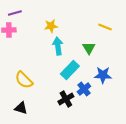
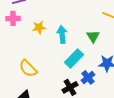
yellow star: (51, 26) -> (39, 27), moved

